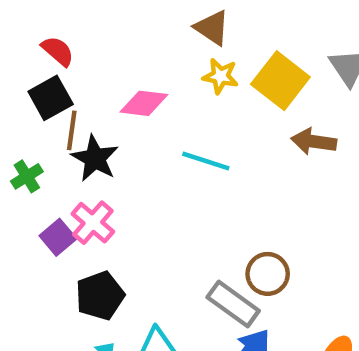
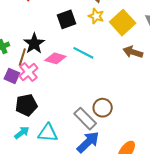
black square: (51, 98) -> (66, 19), moved
pink diamond: (144, 103) -> (55, 58), moved
brown line: (72, 130) -> (22, 57), moved
purple square: (58, 237) -> (12, 76), turned -35

